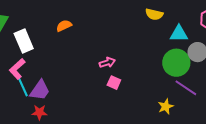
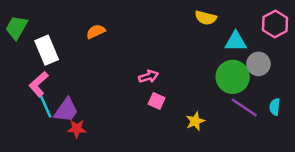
yellow star: (166, 107) -> (195, 121), moved
red star: (39, 112) -> (77, 129), moved

